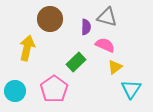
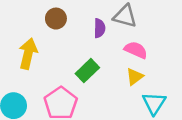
brown circle: (50, 19) -> (56, 19), size x0.7
pink semicircle: (105, 45) -> (136, 50), moved

